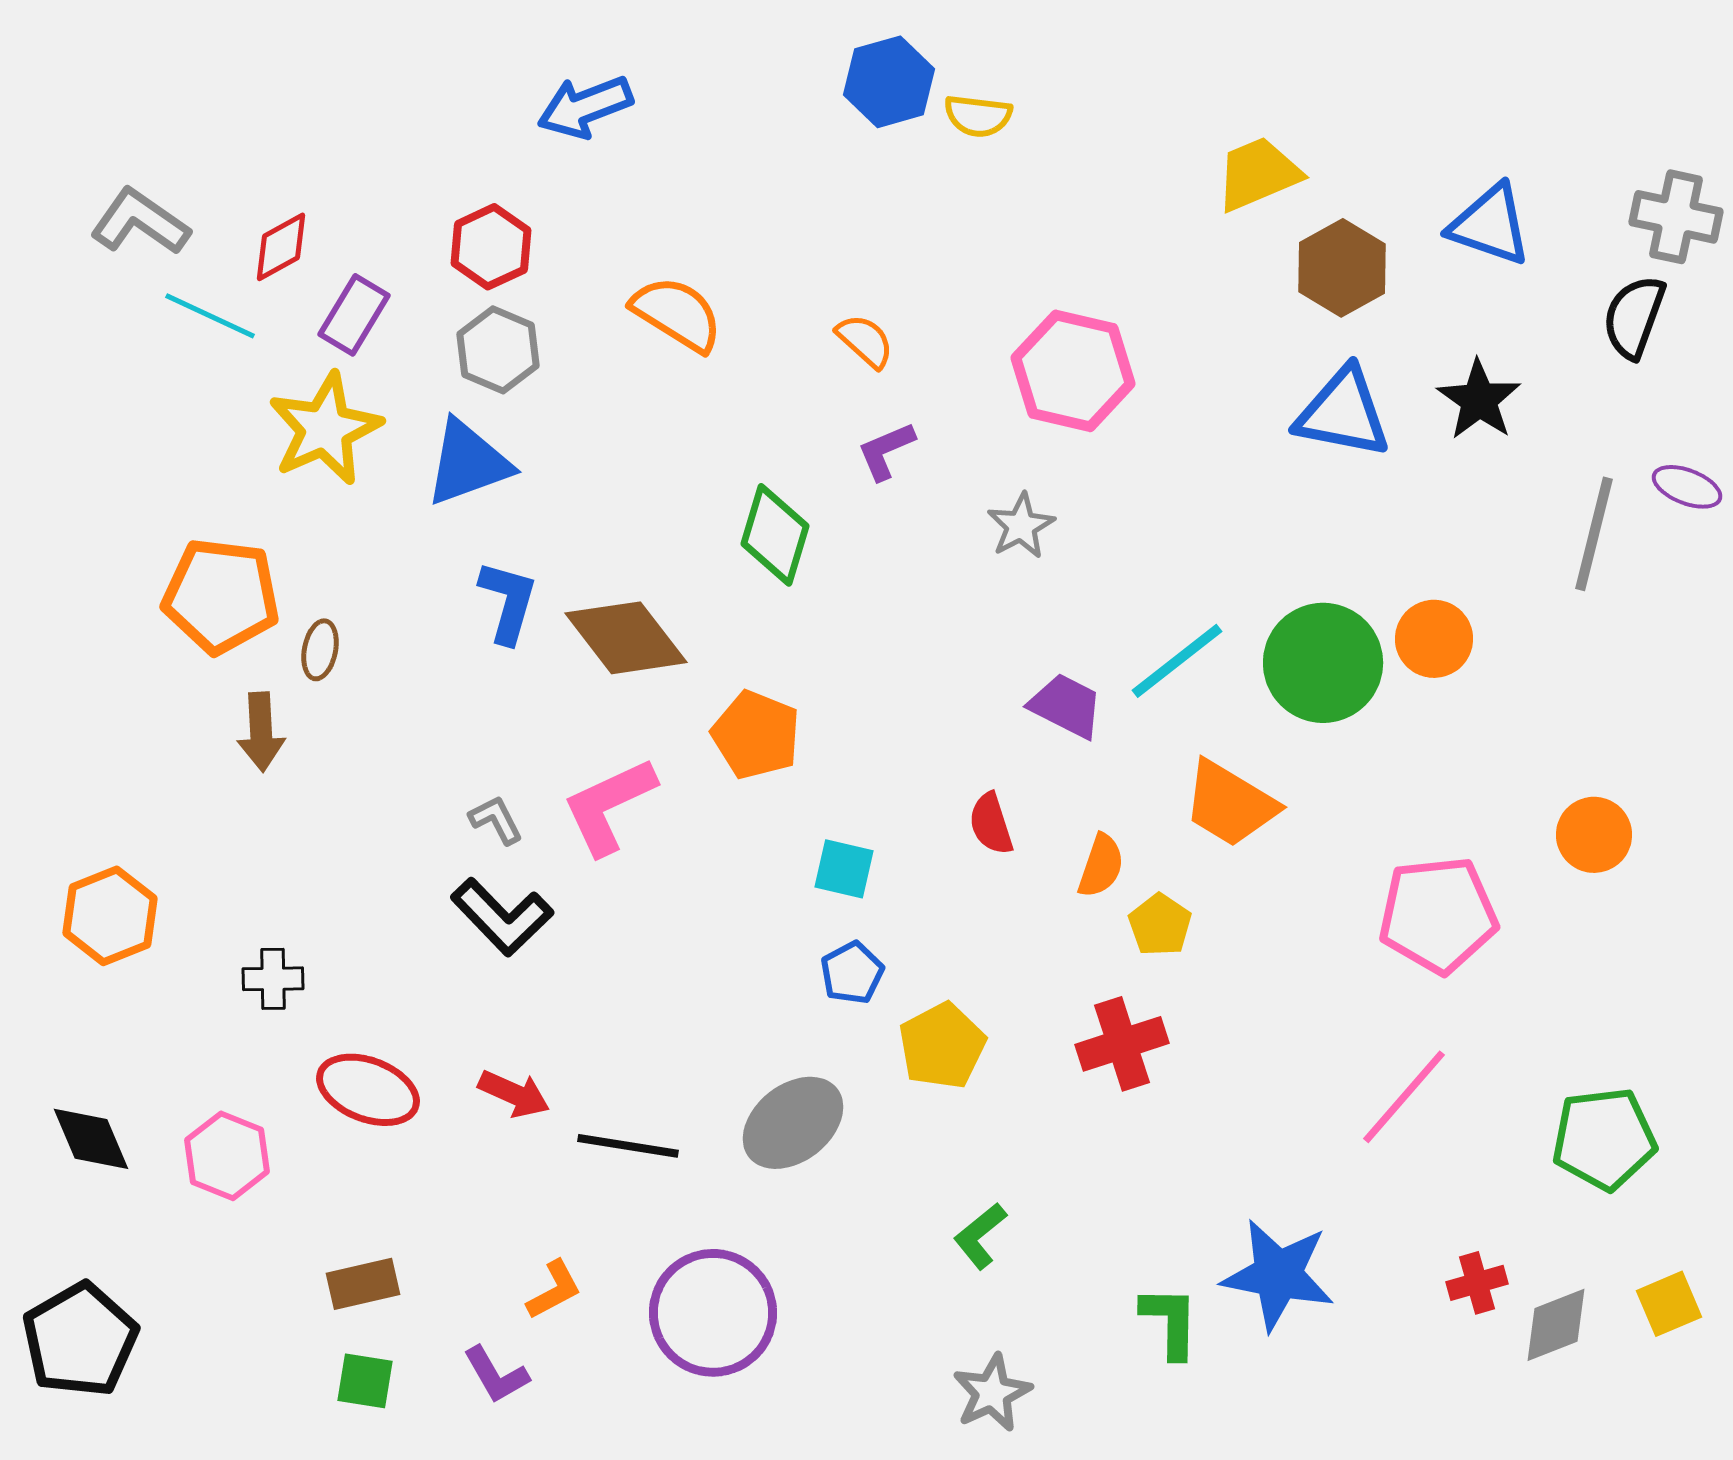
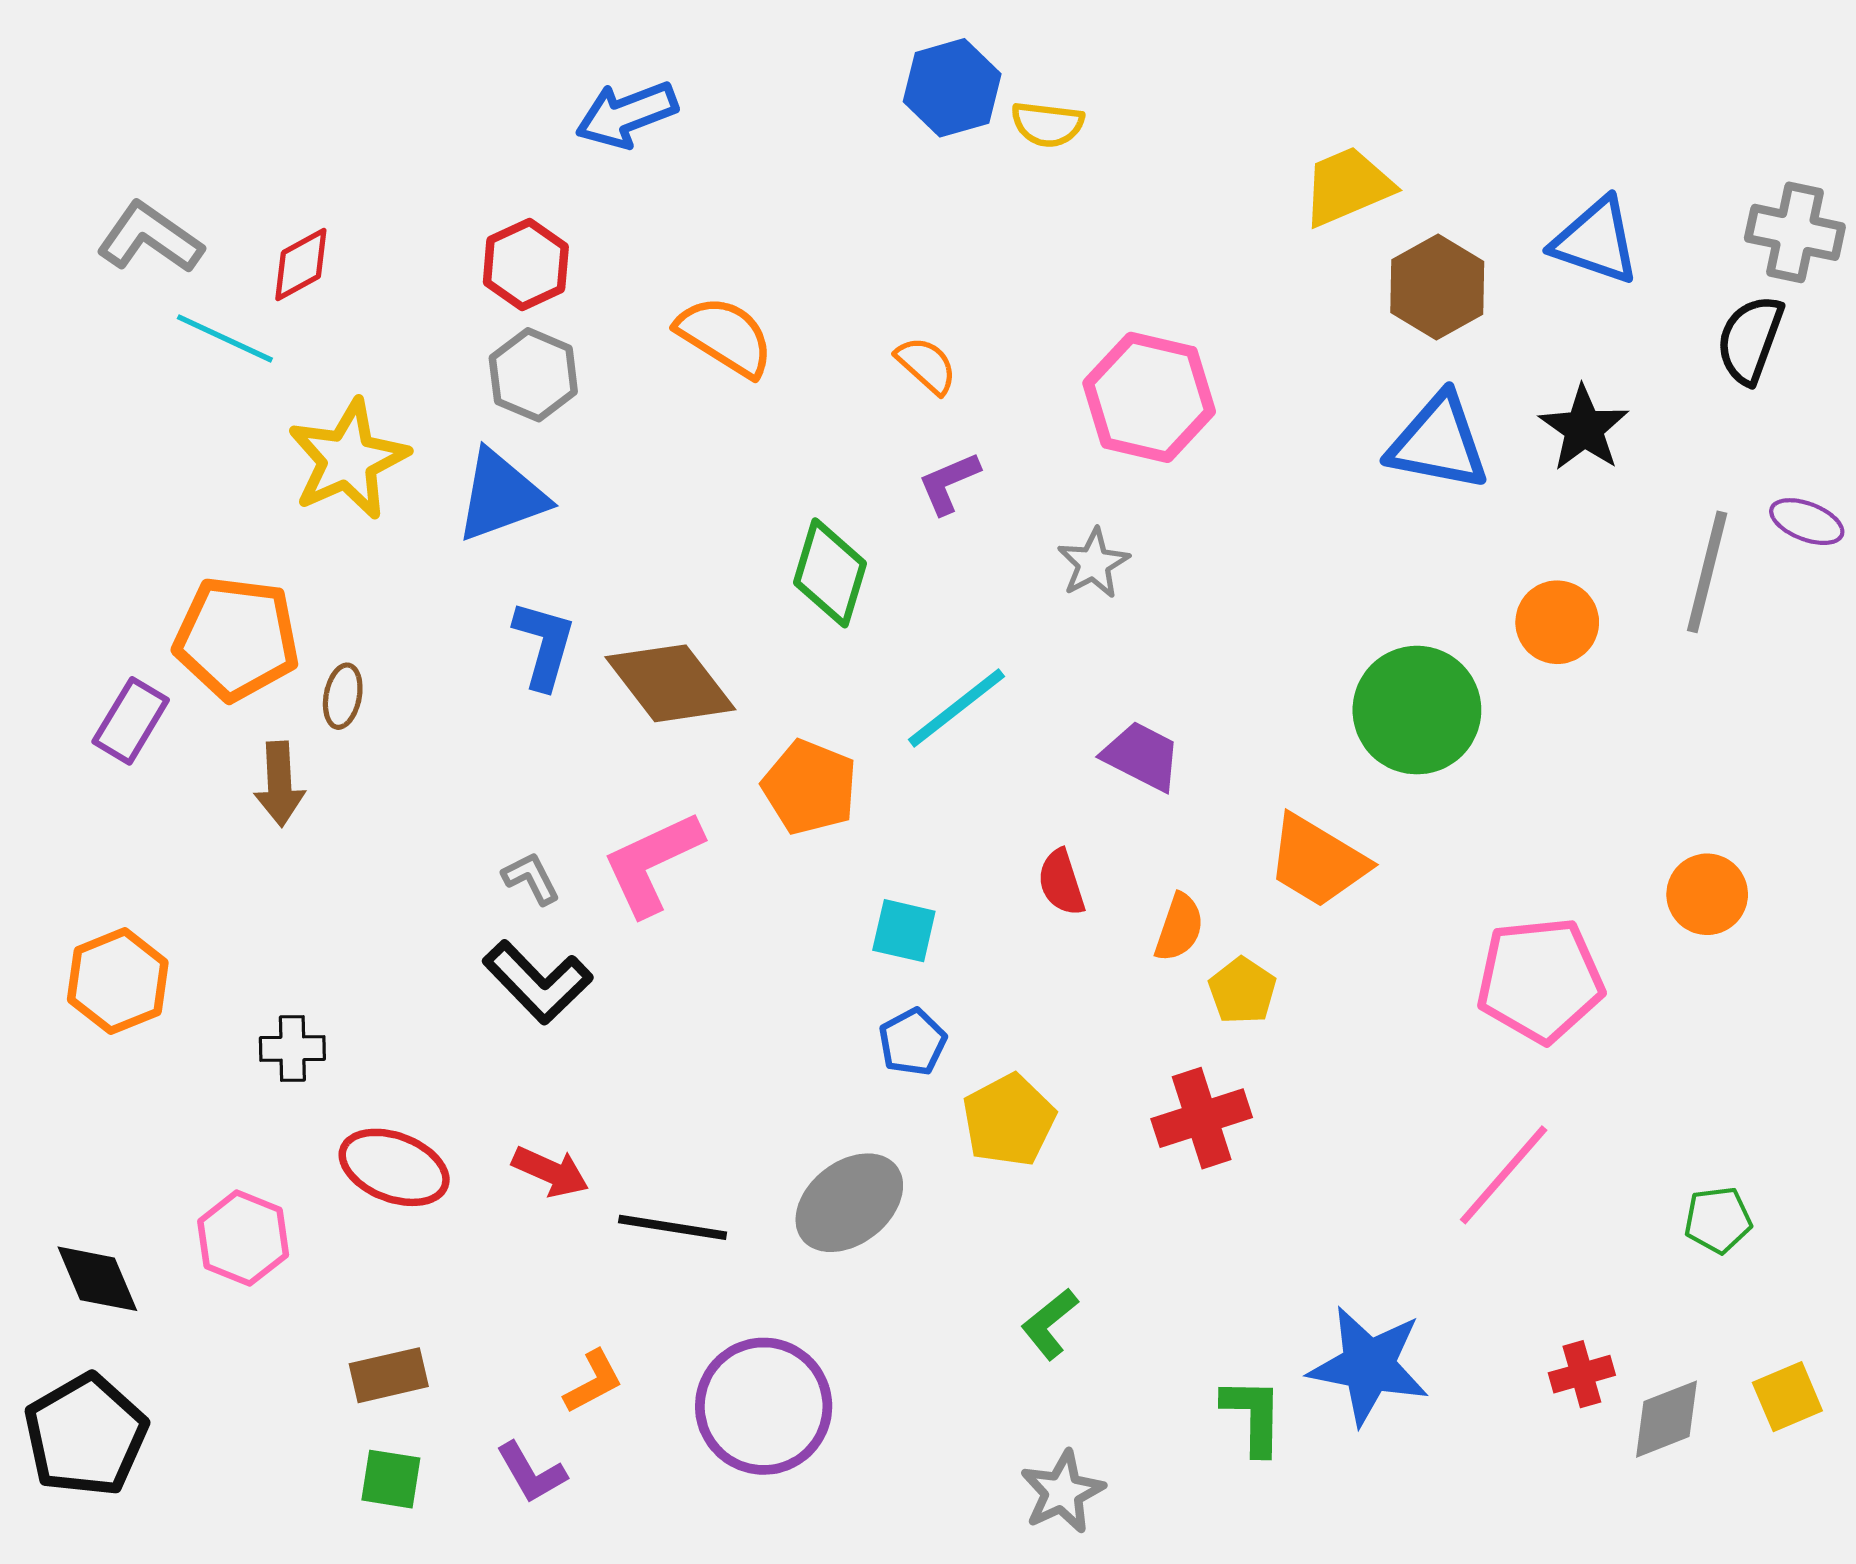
purple rectangle: (354, 315) -> (131, 721), moved
orange circle: (1434, 639) -> (1557, 622), moved
cyan line: (1177, 661) -> (956, 708), moved
black diamond: (91, 1139) -> (97, 1279), moved
green pentagon: (1604, 1139) -> (1718, 1220), size x0.6

